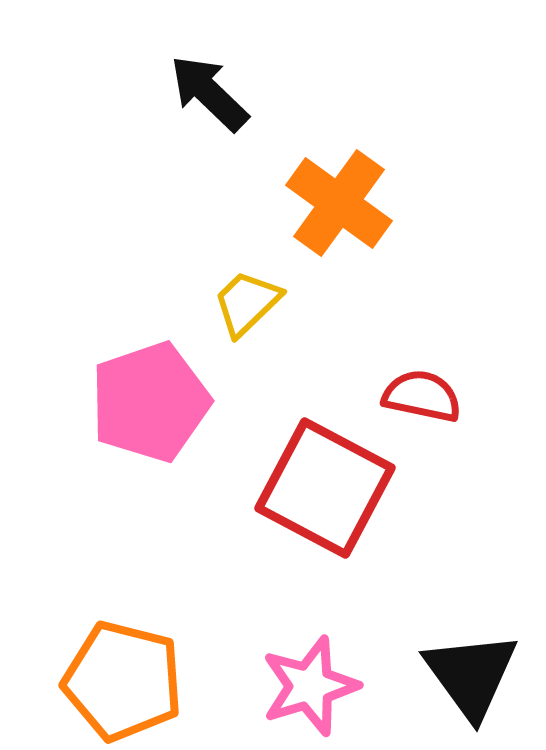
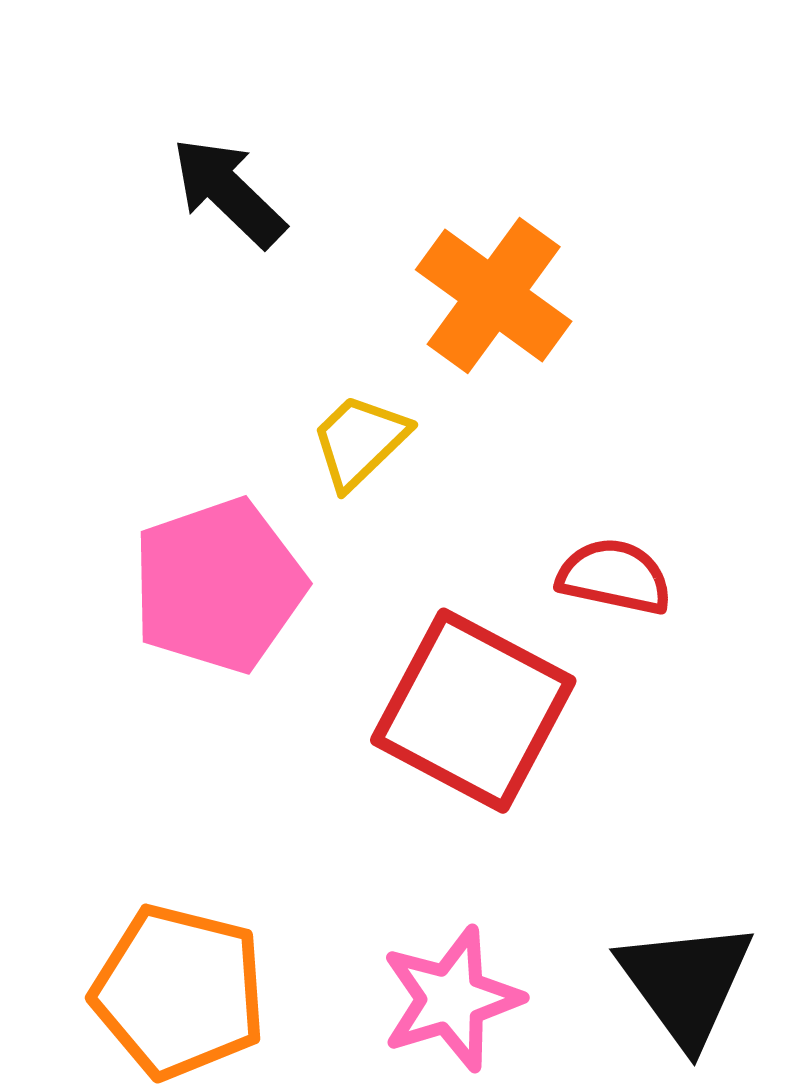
black arrow: (209, 93) -> (229, 192), moved

